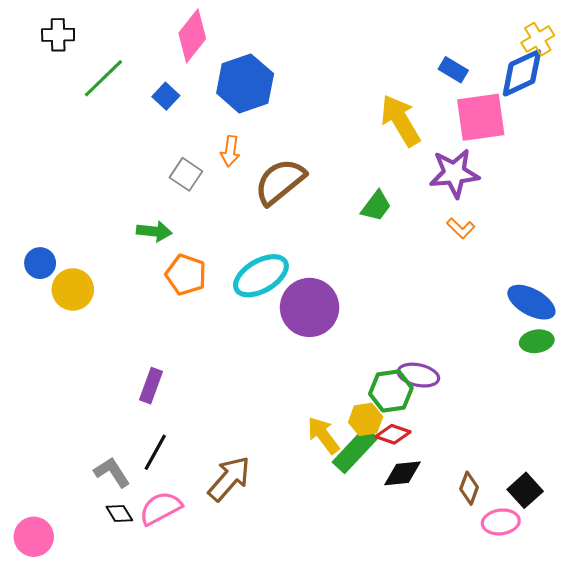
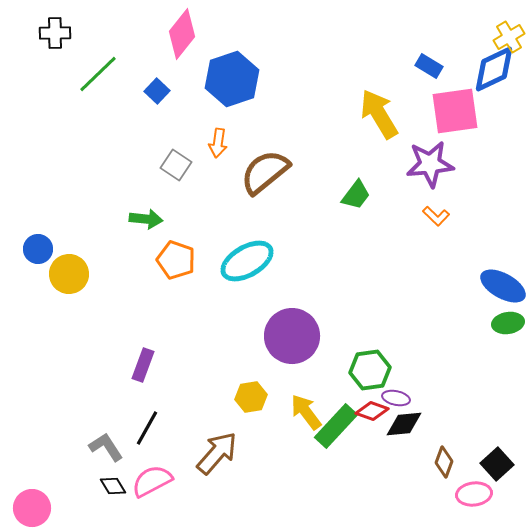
purple circle: (310, 307) -> (292, 336), moved
purple ellipse: (418, 375) -> (396, 398), moved, size x0.7
yellow hexagon: (366, 419) -> (251, 397), moved
black diamond: (403, 473) -> (404, 424), moved

